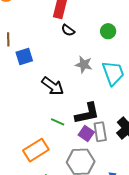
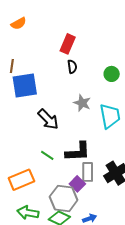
black semicircle: (68, 30) -> (72, 67), turned -144
blue square: (24, 57) -> (25, 86), size x1.5
purple square: (86, 133) -> (77, 184), moved

